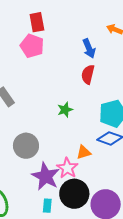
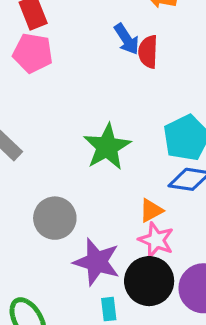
red semicircle: (88, 74) -> (148, 52), moved
green star: (65, 110) -> (107, 147), size x1.8
pink star: (67, 168) -> (156, 240), moved

